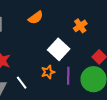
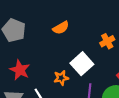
orange star: (48, 72) -> (61, 78), moved

